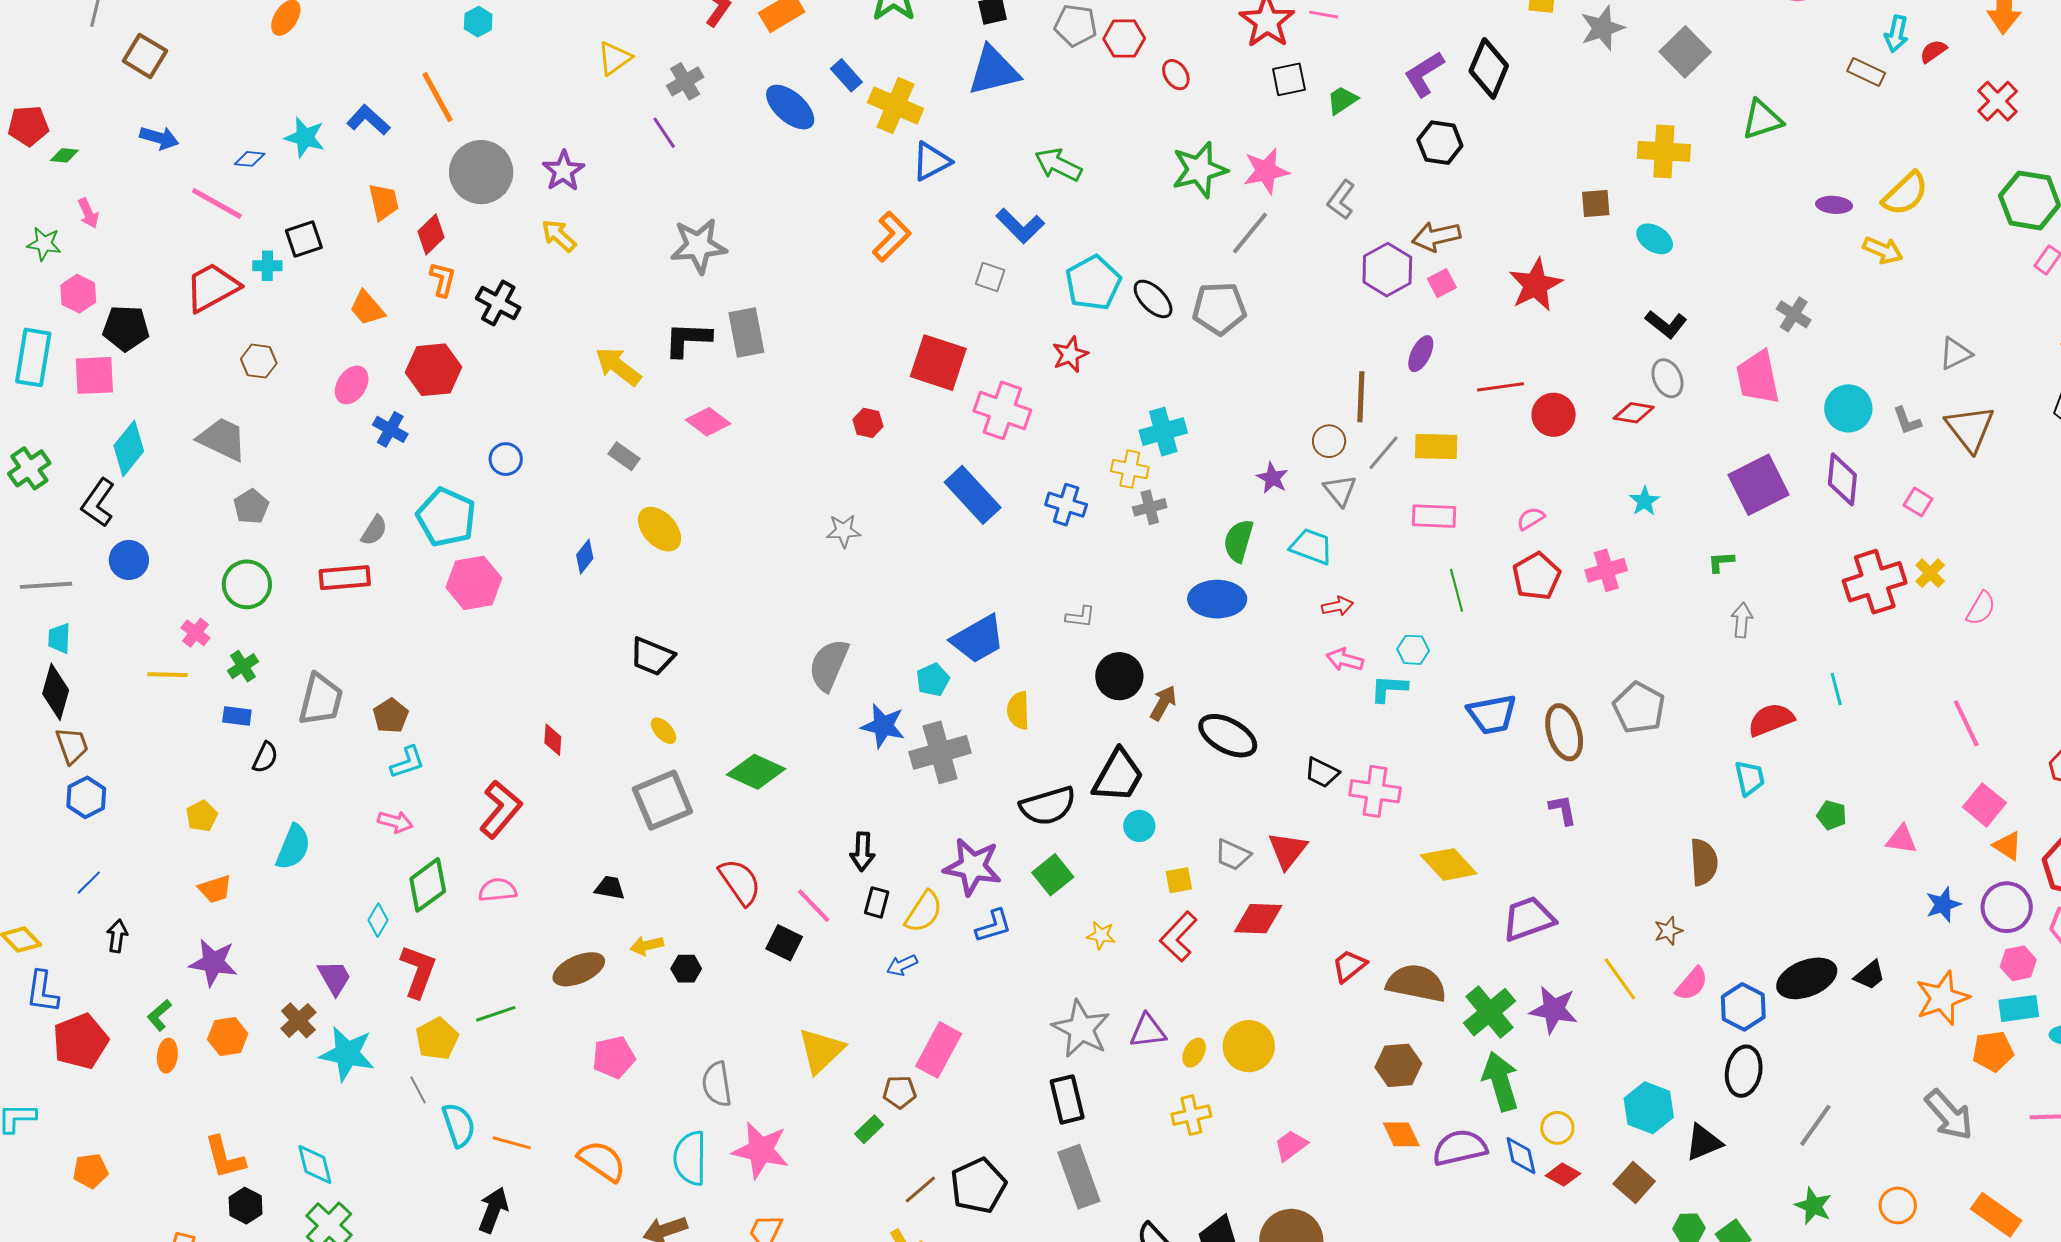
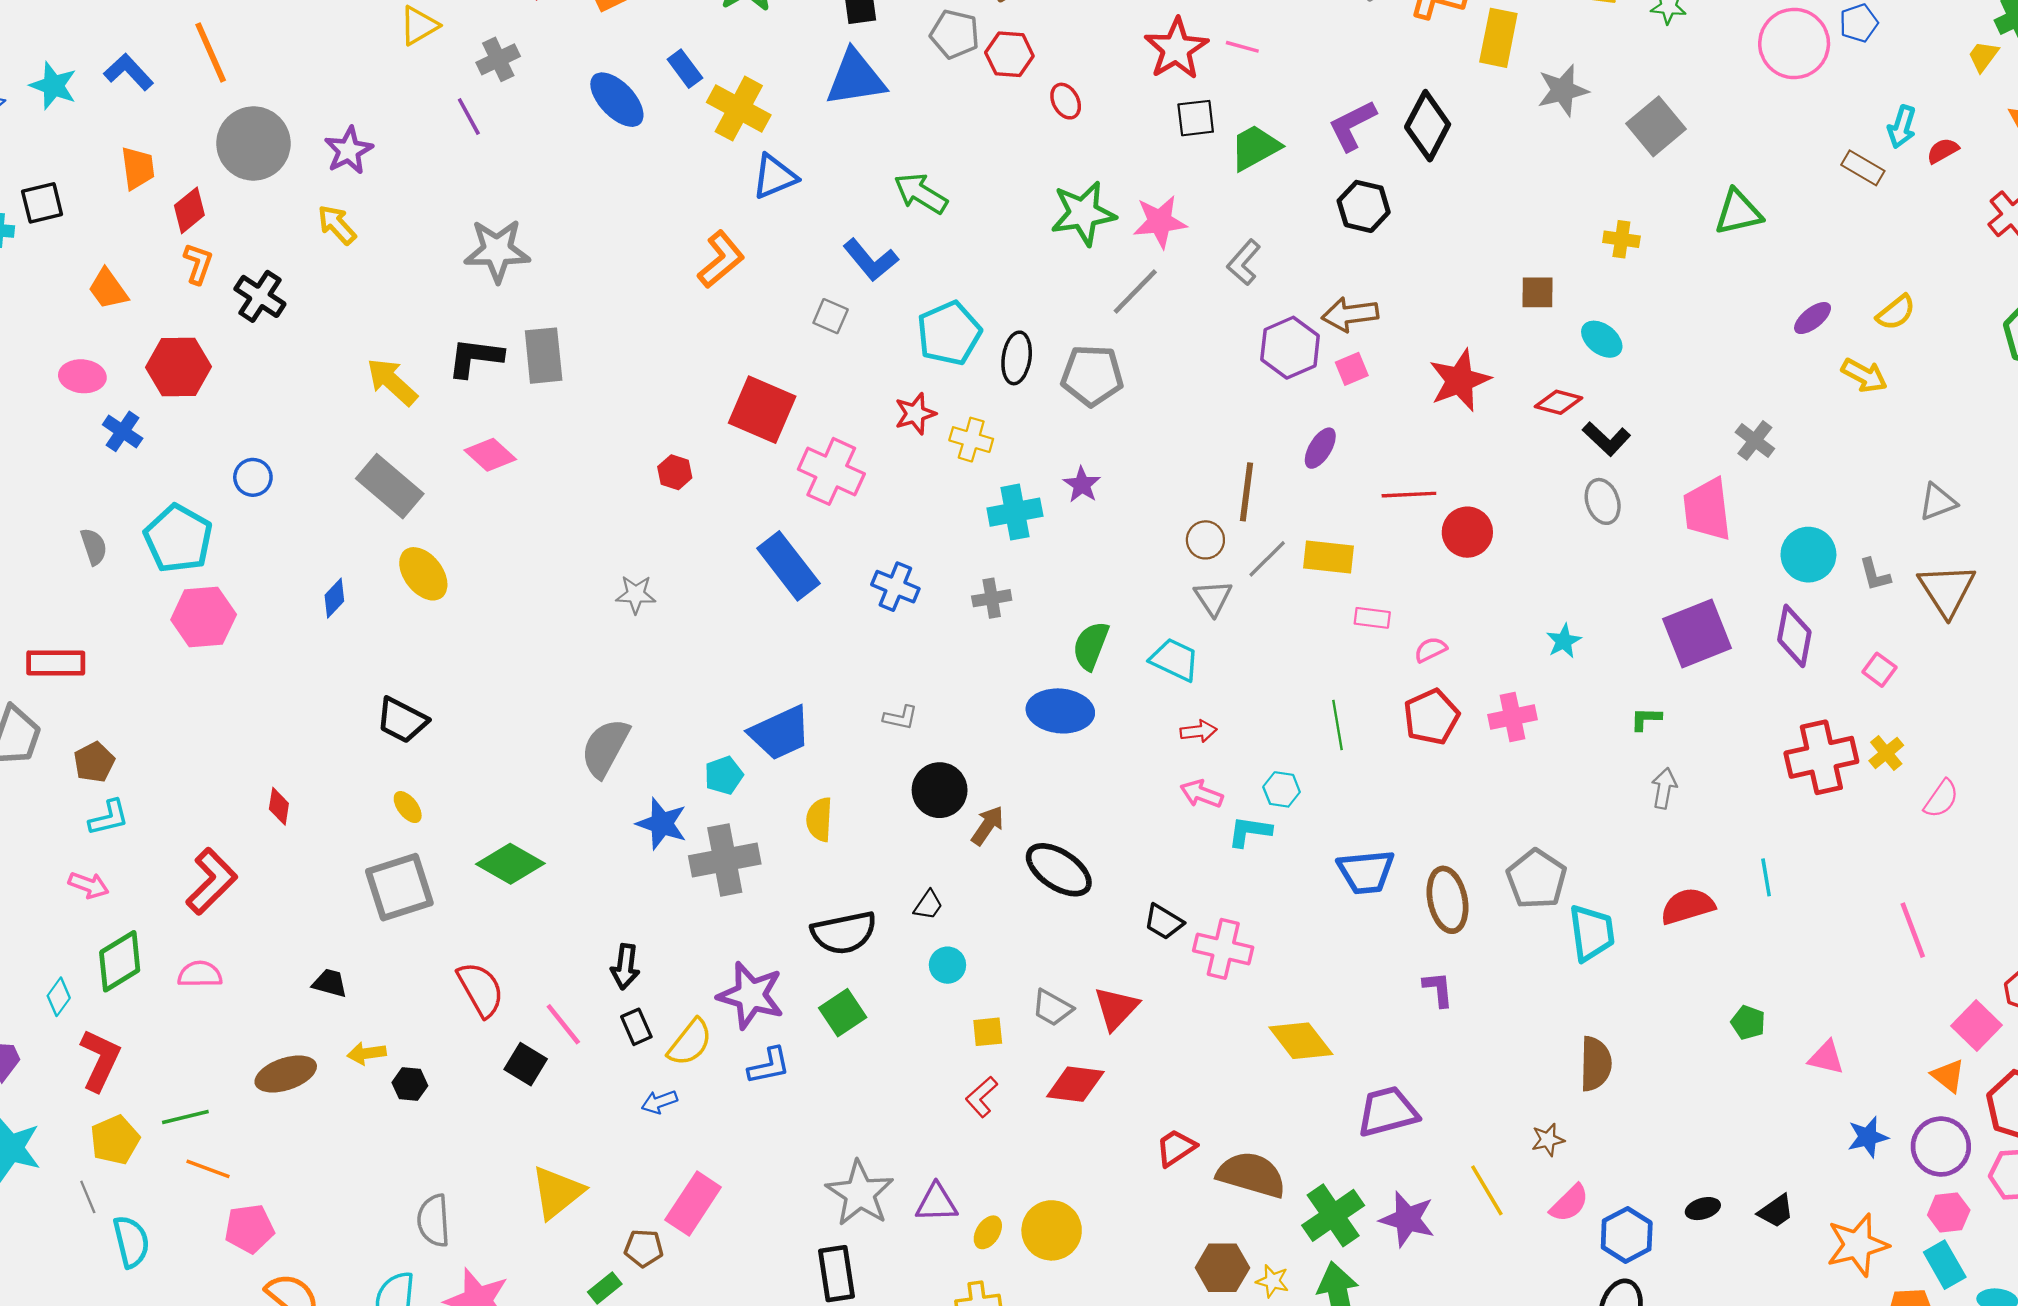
green trapezoid: (1342, 100) -> (1255, 147), size x1.4
yellow cross: (1664, 151) -> (1621, 239), size x0.6
yellow semicircle: (1905, 194) -> (1896, 312), size x0.7
purple ellipse: (1834, 205) -> (1813, 318), turned -48
black ellipse: (1153, 299) -> (1017, 358), turned 48
pink ellipse: (352, 385) -> (82, 376), turned 57
red diamond: (1634, 413) -> (1559, 402), moved
gray rectangle: (624, 456) -> (390, 486), size x1.8
yellow cross: (1130, 469) -> (971, 440), moved
purple star: (1272, 478) -> (1082, 485), moved
pink rectangle: (1434, 516) -> (1372, 618), moved, size x0.7
gray semicircle: (374, 530) -> (94, 547), turned -56
red rectangle: (345, 578) -> (56, 663), moved
black trapezoid: (1118, 776) -> (928, 905), size x0.5
cyan trapezoid: (1750, 778) -> (1592, 933), moved, size x1.4
pink square: (1984, 805) -> (1977, 1026), moved
black rectangle: (877, 902) -> (636, 1027), turned -44
yellow star: (1101, 935) -> (1272, 1281), moved
red L-shape: (1178, 937) -> (982, 1097), size x0.7
black ellipse: (1807, 978) -> (1703, 1209), size x0.5
cyan rectangle: (2019, 1008) -> (1945, 1265), turned 63
pink pentagon: (614, 1057) -> (249, 1229), moved
orange line: (512, 1143) -> (208, 1169), moved

